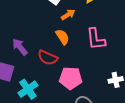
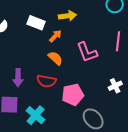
purple arrow: (20, 47) -> (18, 78), turned -126

